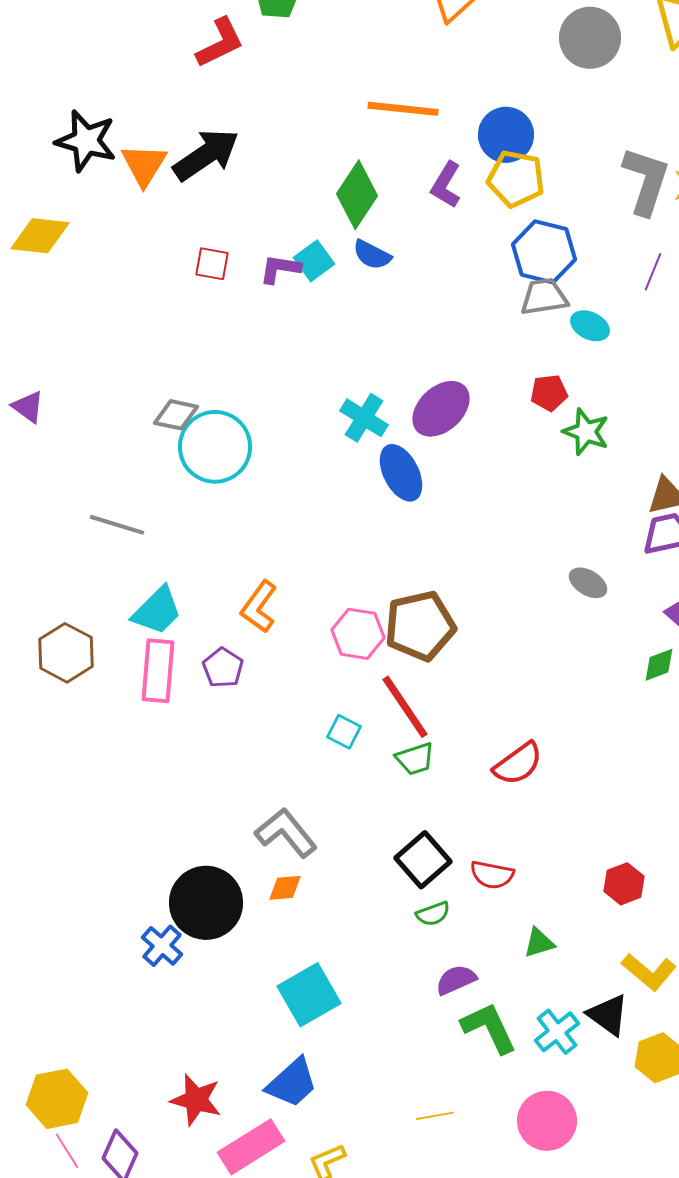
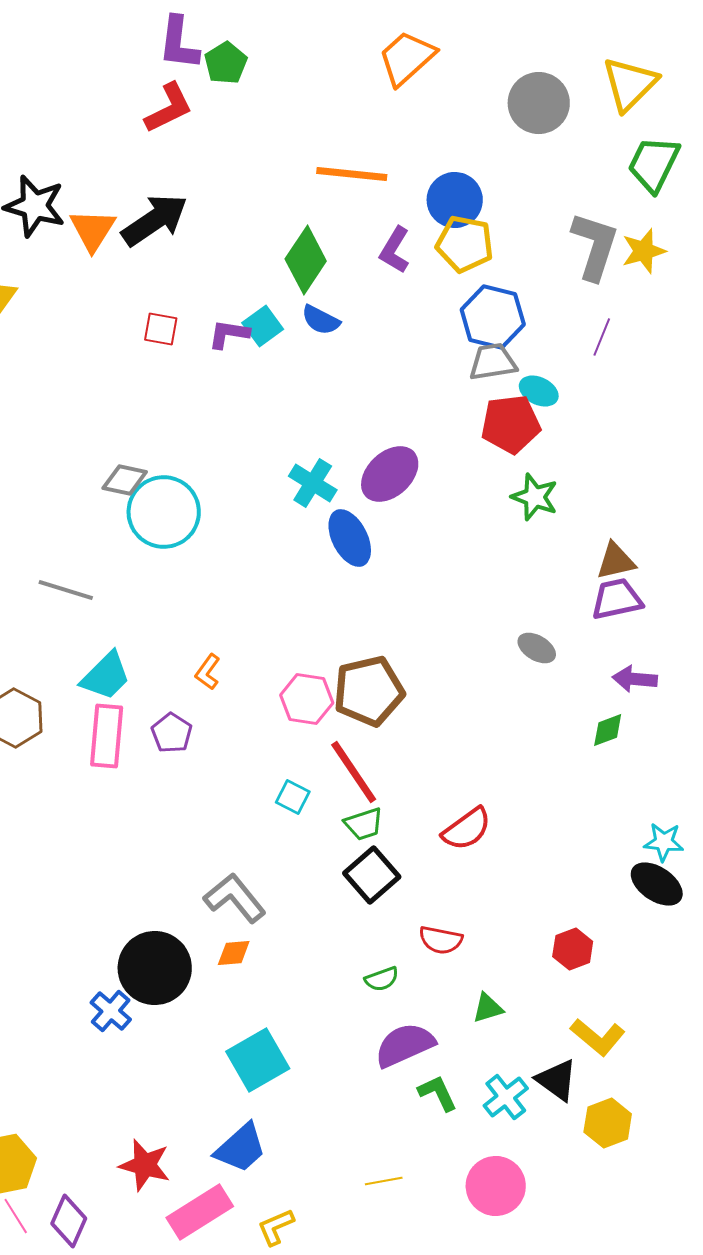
red pentagon: (549, 393) -> (511, 424), moved, size x1.6
orange L-shape: (259, 607) -> (208, 672), size x0.7
black square: (423, 860) -> (372, 875), moved
purple semicircle: (456, 980) -> (405, 1045), size x1.5
green L-shape: (489, 1028) -> (438, 1093), size x0.7

